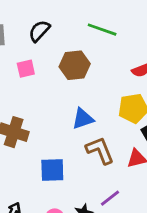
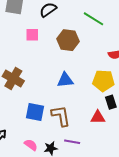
brown L-shape: (100, 150) -> (61, 116), moved
purple line: (110, 198) -> (72, 142), turned 35

